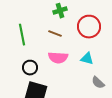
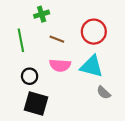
green cross: (60, 11) -> (42, 14), moved
cyan triangle: (87, 59) -> (92, 66), size x1.6

